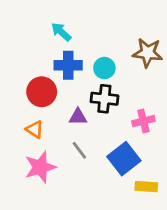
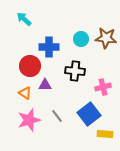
cyan arrow: (61, 32) -> (24, 19), moved
cyan circle: (104, 68) -> (81, 39), moved
purple triangle: (78, 117) -> (45, 85), moved
gray line: (79, 150) -> (57, 116), moved

